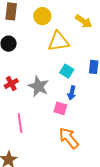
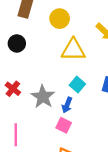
red cross: (11, 84) -> (13, 89), turned -32
blue arrow: (72, 93) -> (67, 105), moved

